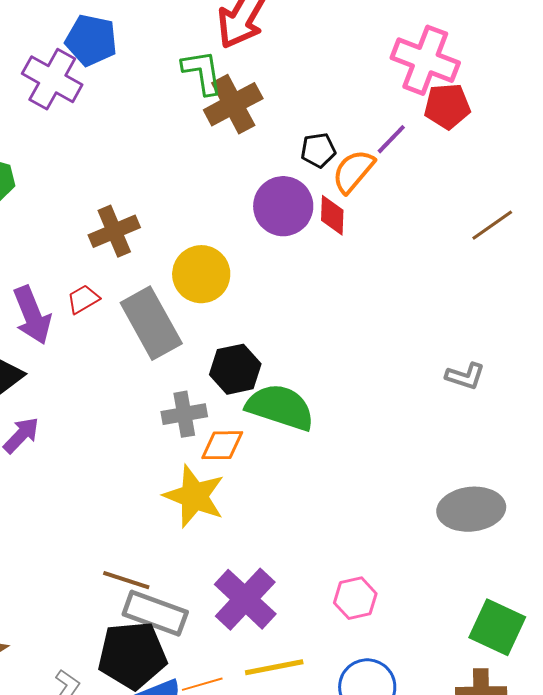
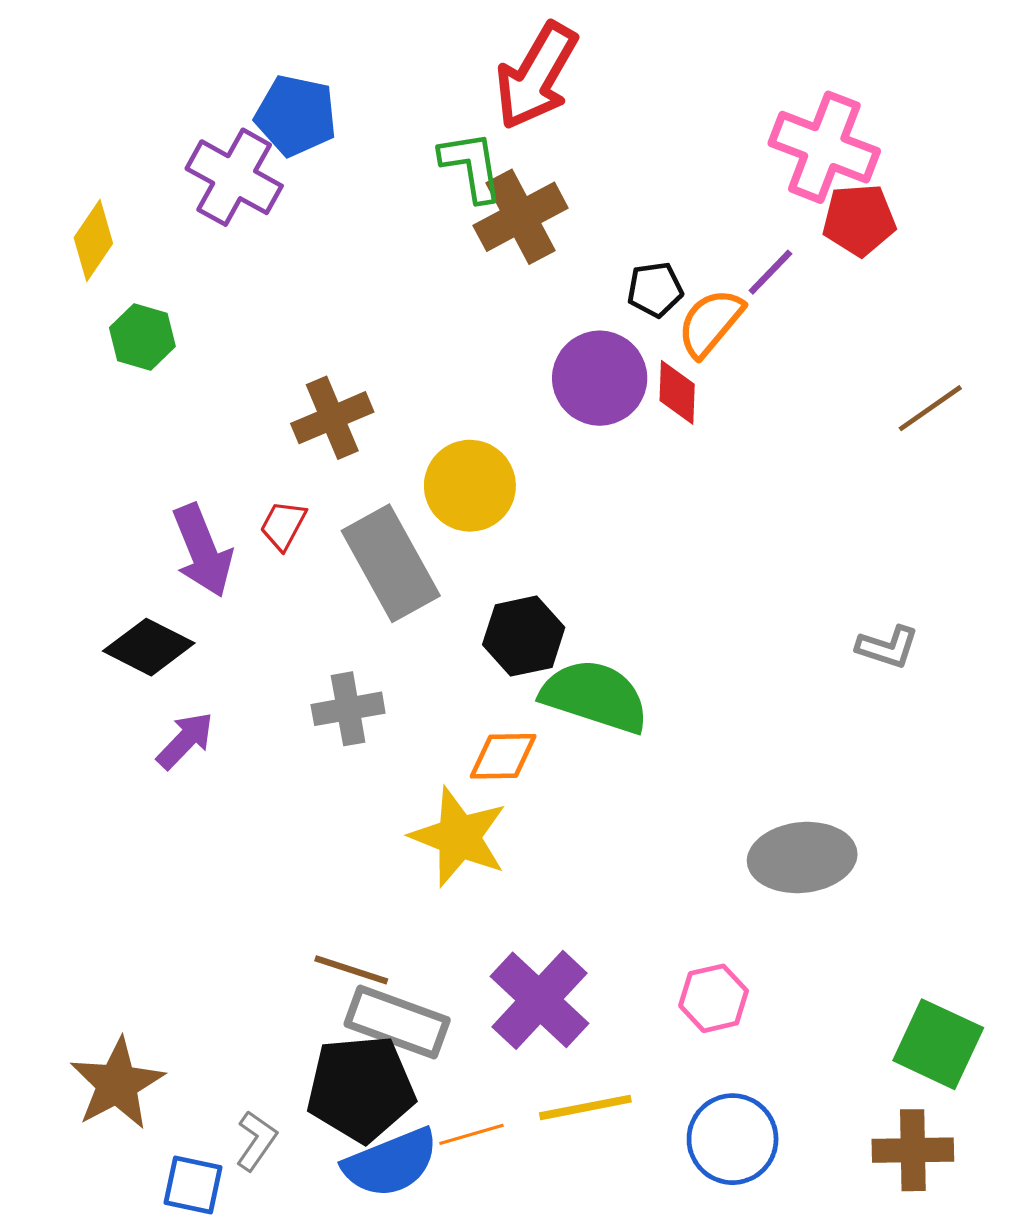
red trapezoid: (83, 299) -> (283, 525), turned -32
gray cross: (184, 414) -> (348, 709), moved
gray ellipse: (471, 509) -> (802, 858), moved

